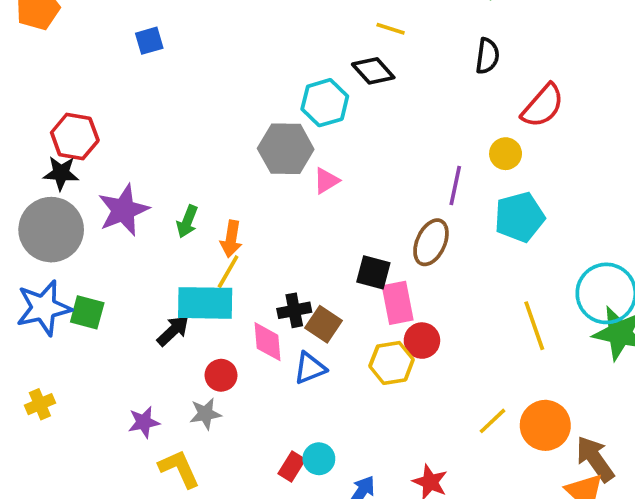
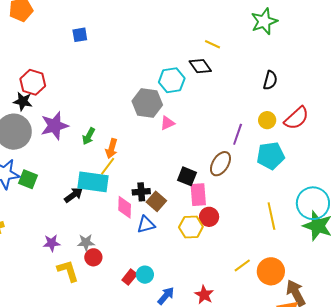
black semicircle: (487, 56) -> (270, 80), moved
red semicircle: (543, 106) -> (296, 118), moved
red circle: (221, 375) -> (93, 257), moved

